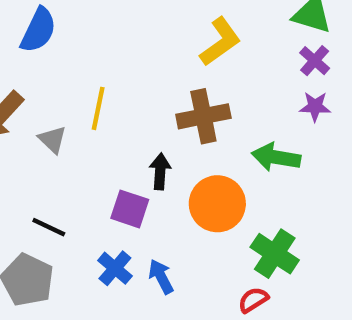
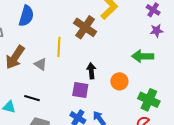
brown cross: (203, 116) -> (85, 27), moved, turned -35
orange circle: (217, 204) -> (119, 81), size x0.7
black line: (49, 227) -> (32, 98), moved

